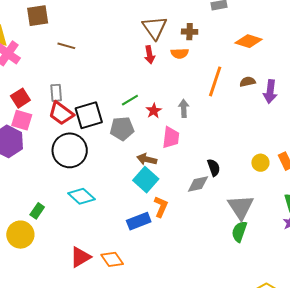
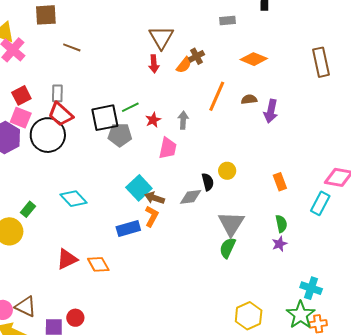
brown cross: (190, 32) -> (197, 56), moved, turned -35
orange semicircle: (180, 53) -> (184, 65), turned -54
black square: (89, 115) -> (105, 118), moved
black circle: (70, 150) -> (48, 135), moved
brown arrow: (147, 159) -> (155, 198), moved
yellow circle: (260, 163) -> (227, 171), moved

